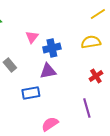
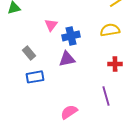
red cross: (96, 76) -> (115, 64), turned 32
blue rectangle: (31, 93) -> (35, 77), moved

